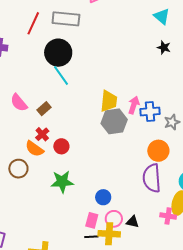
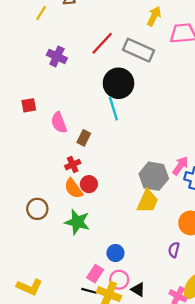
yellow trapezoid: (109, 101) -> (147, 201), moved
brown rectangle: (44, 109) -> (84, 138), turned -40
orange semicircle: (34, 149) -> (73, 188), moved
brown circle: (18, 169) -> (37, 209), moved
purple semicircle: (152, 178) -> (174, 250), size x0.5

